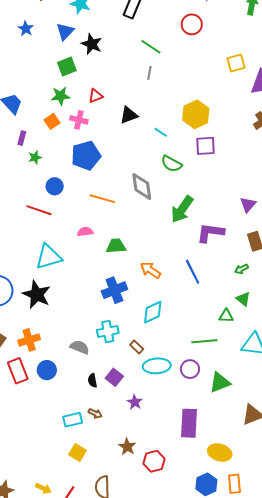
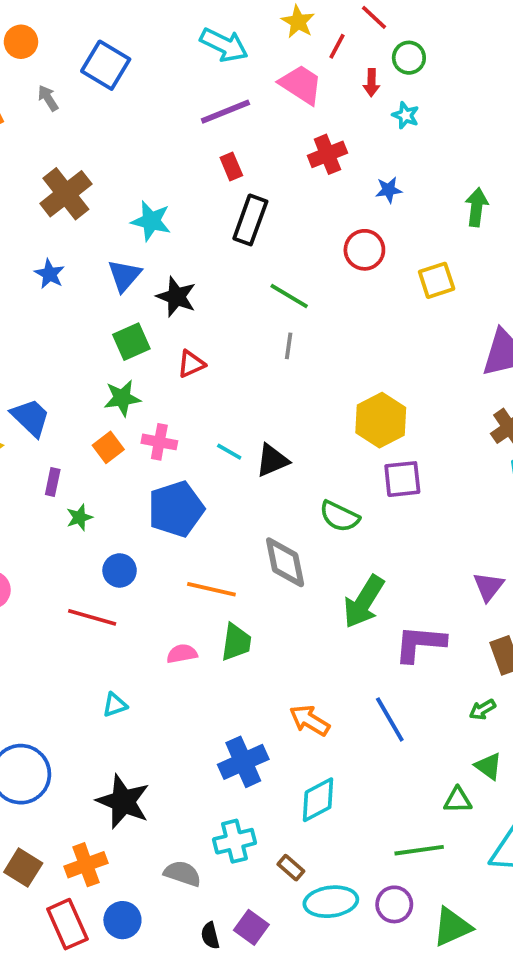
yellow square: (236, 63) -> (437, 280), moved
red triangle: (96, 96) -> (191, 364), moved
black triangle: (129, 115) -> (272, 460), moved
cyan line: (161, 132) -> (229, 452), moved
green trapezoid: (116, 246) -> (236, 642), moved, turned 105
cyan triangle: (48, 257) -> (115, 705), size x0.5
black star: (37, 295) -> (123, 801), moved

